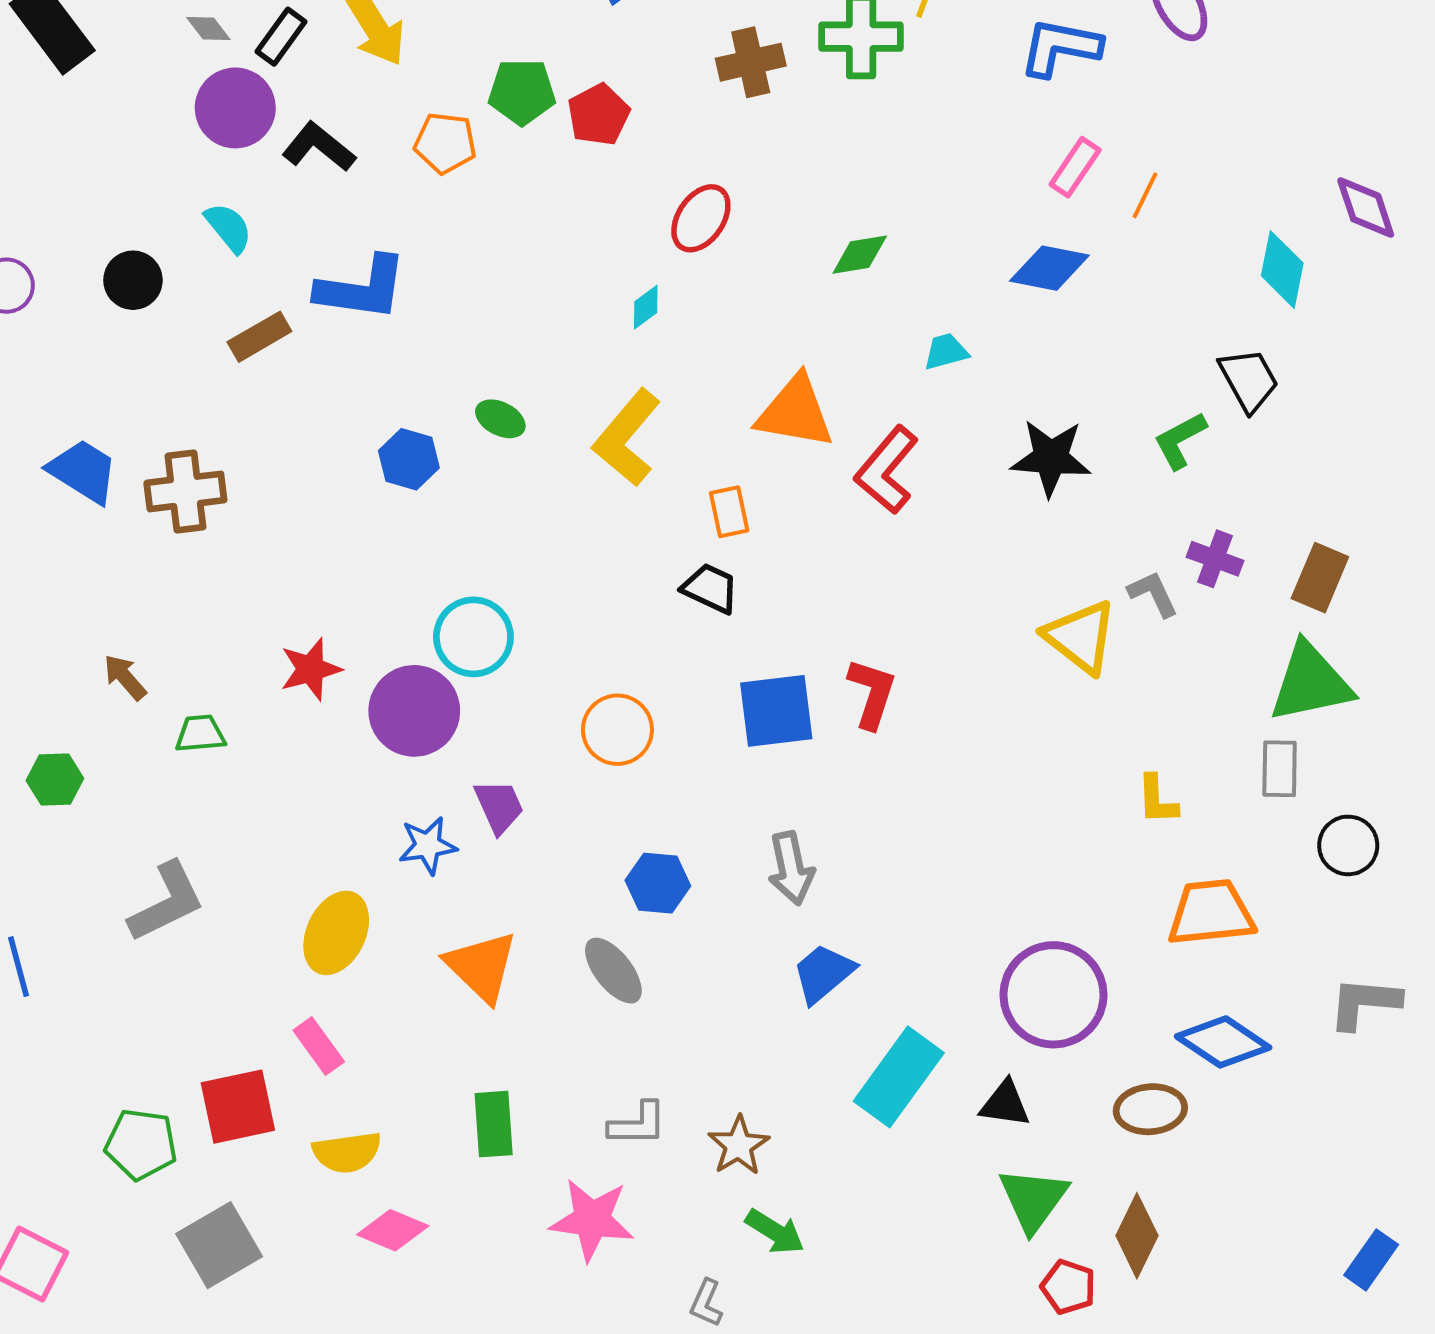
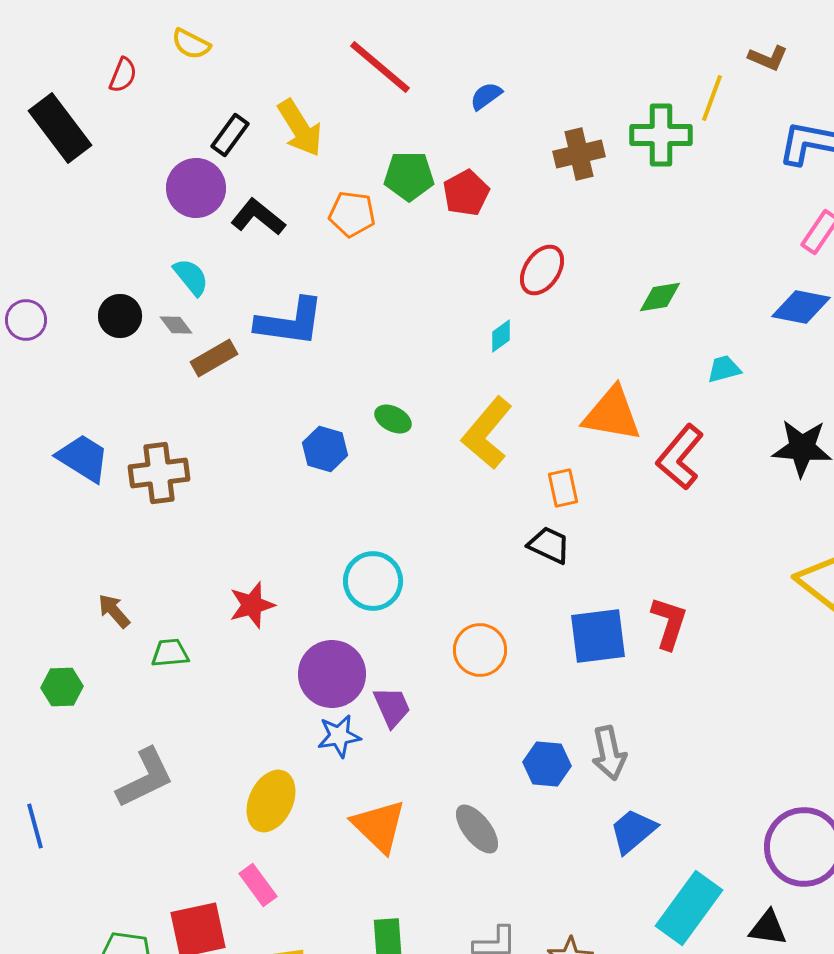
gray diamond: (208, 29) -> (176, 325), moved
purple circle: (414, 711) -> (332, 674), moved
blue hexagon: (658, 883) -> (547, 764), moved

